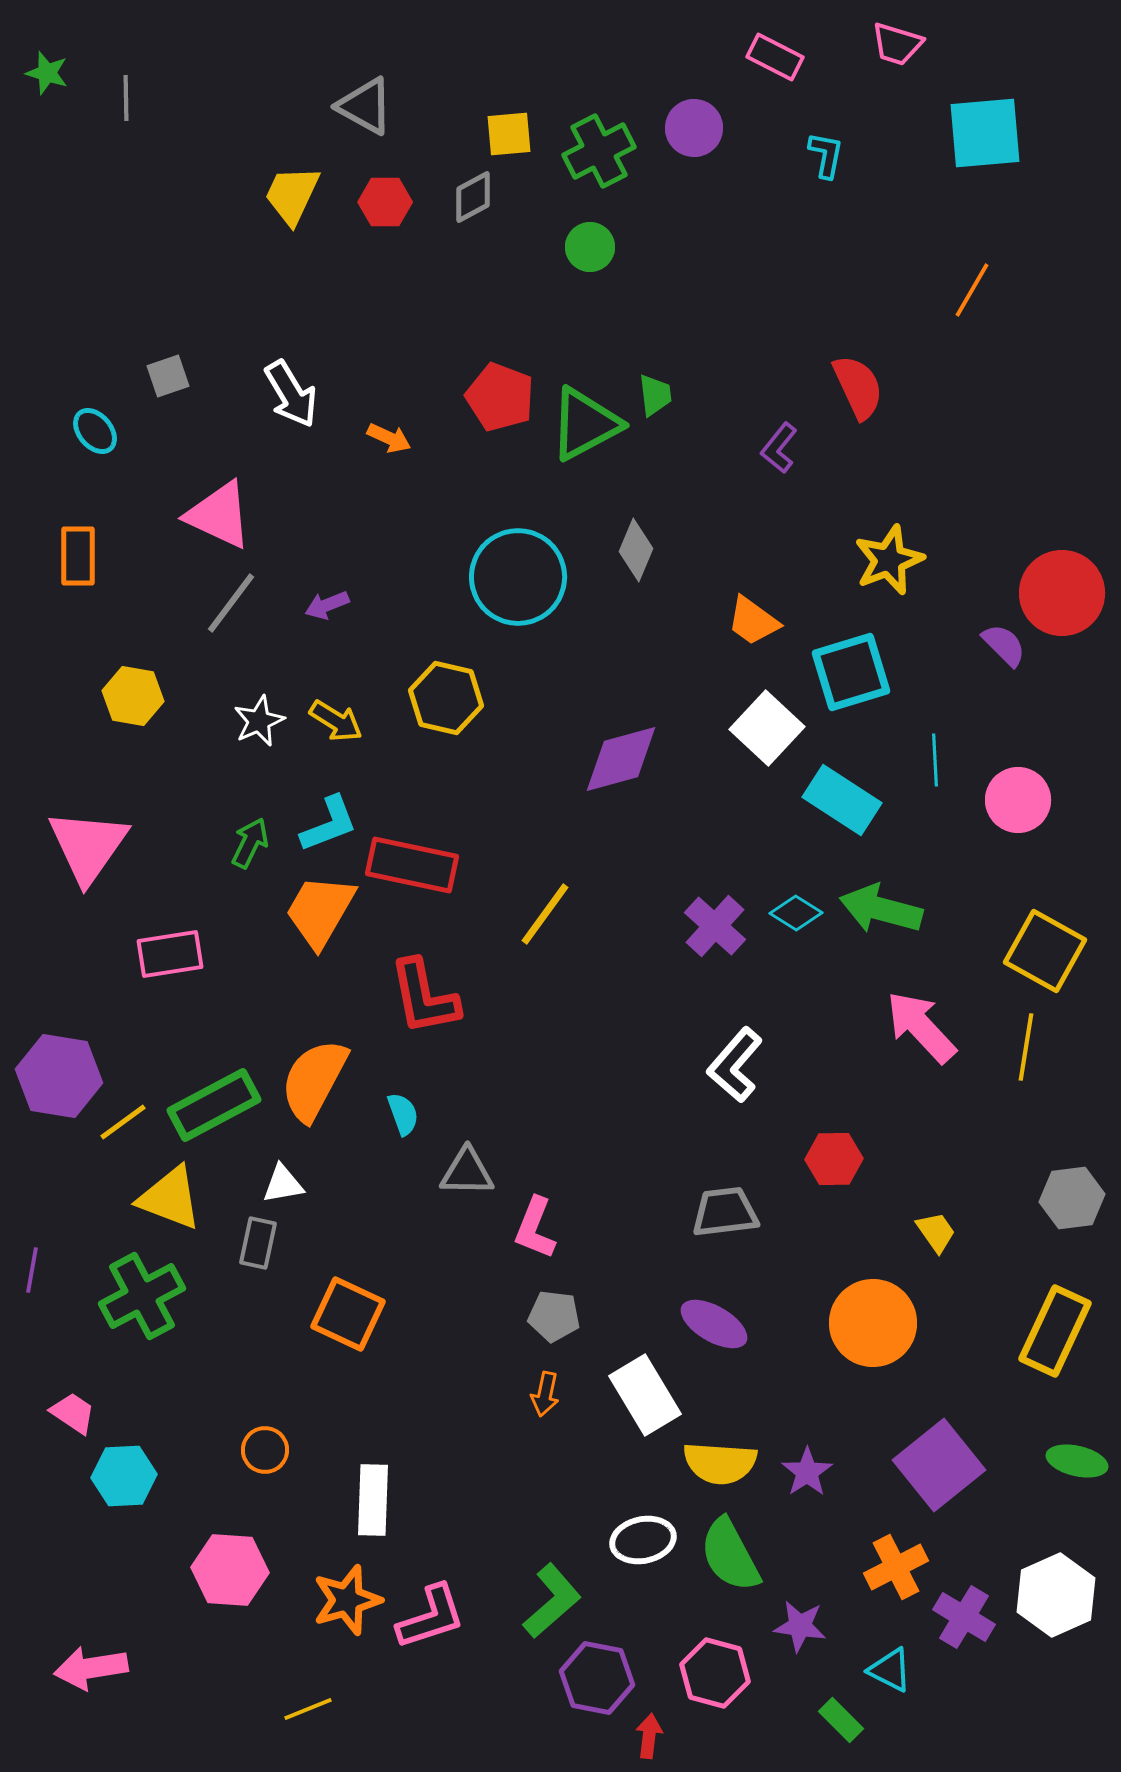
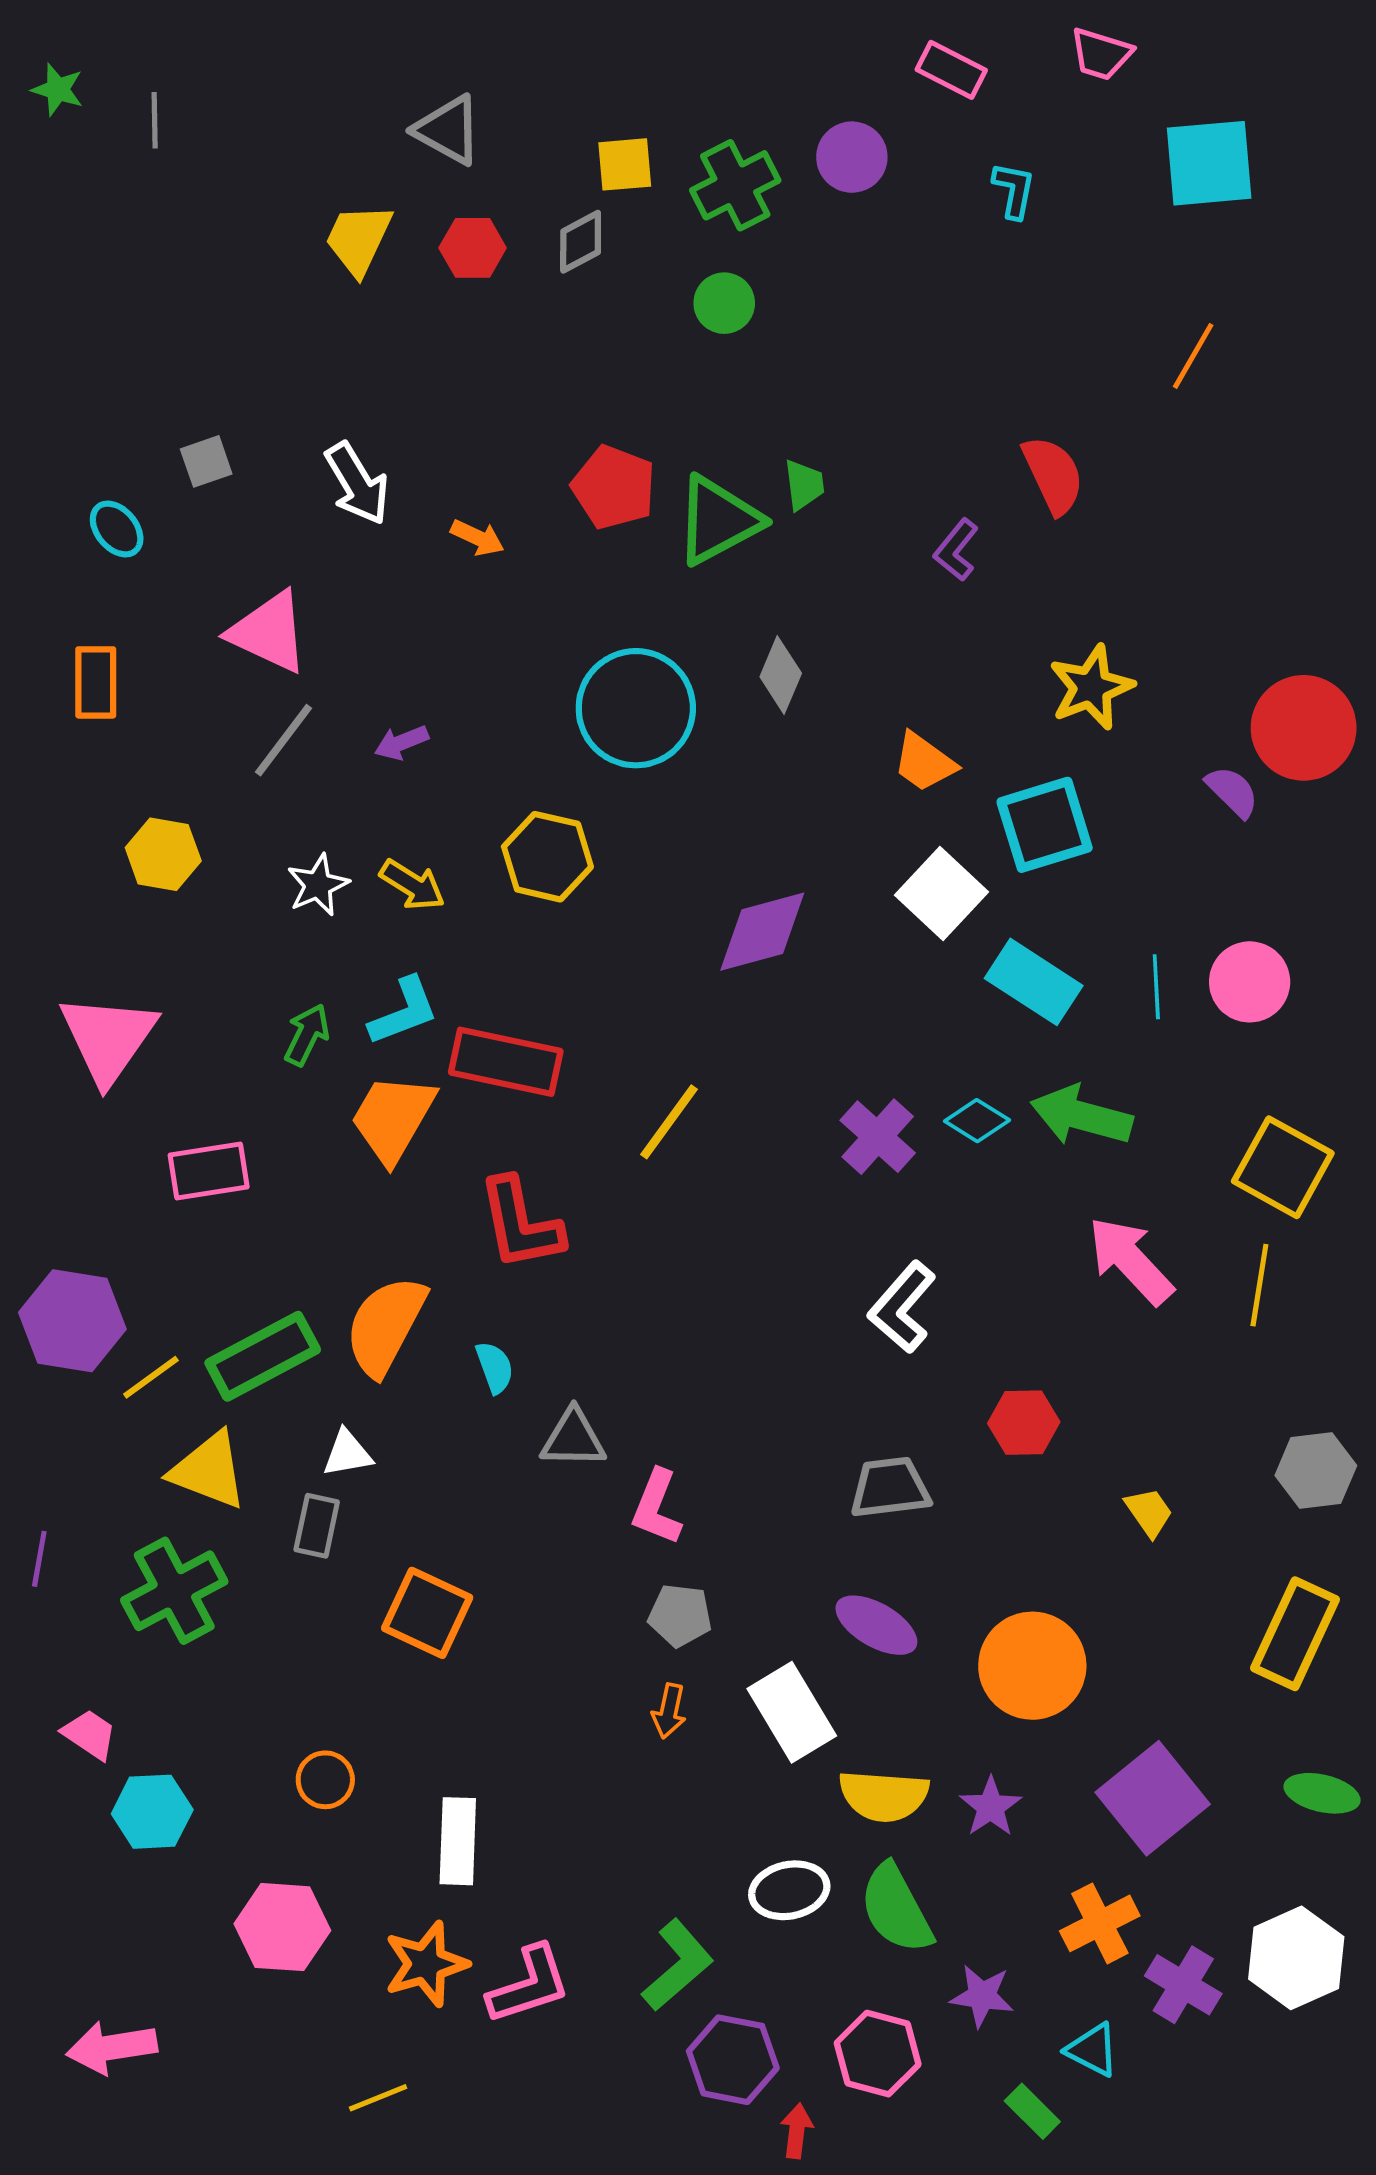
cyan line: (935, 760) -> (1156, 987), moved
orange circle: (873, 1323) -> (1032, 1666), moved

